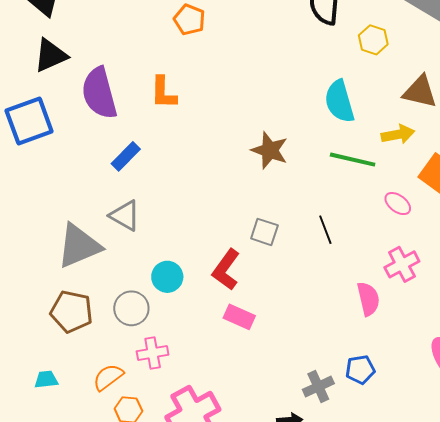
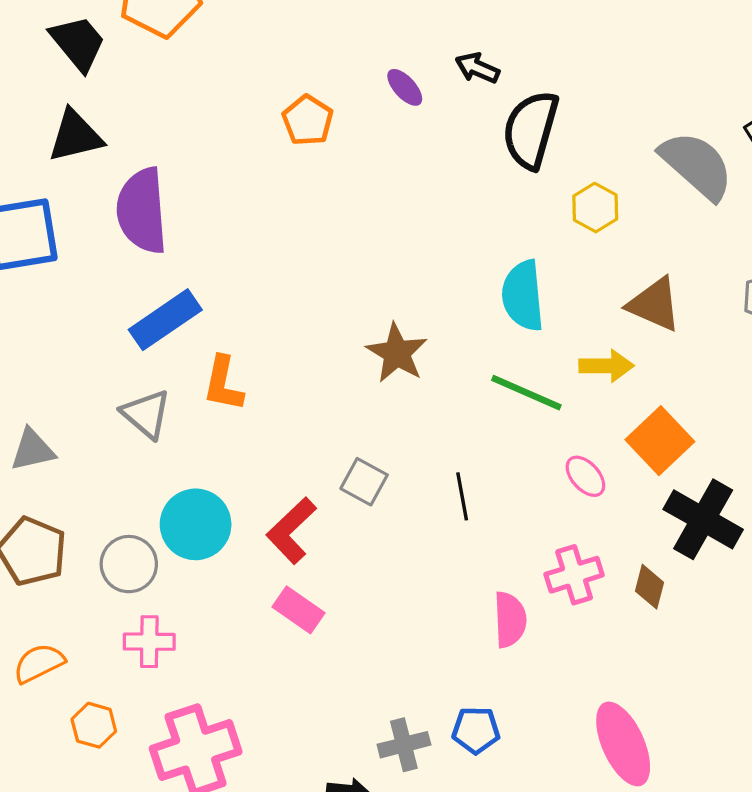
orange L-shape: (163, 93) -> (223, 384), moved
blue rectangle: (126, 156) -> (165, 320), size x1.4
gray triangle: (79, 246) -> (32, 450), moved, size x0.6
cyan circle: (167, 277) -> (196, 524), size x1.4
orange semicircle: (108, 377) -> (39, 663), moved

